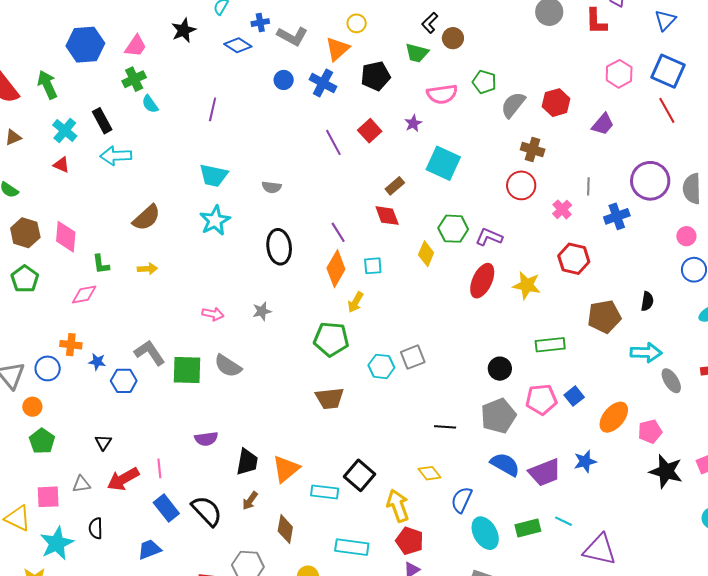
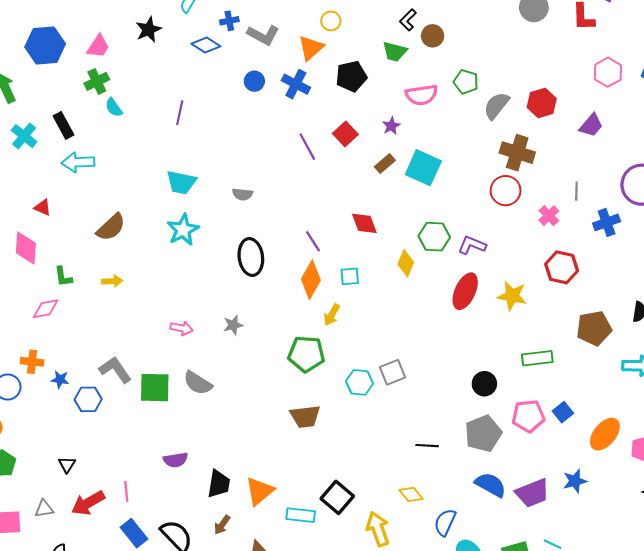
brown cross: (533, 149) -> (517, 153), size x1.4
red triangle: (61, 165) -> (43, 207), moved
brown rectangle: (395, 186) -> (385, 163), moved

